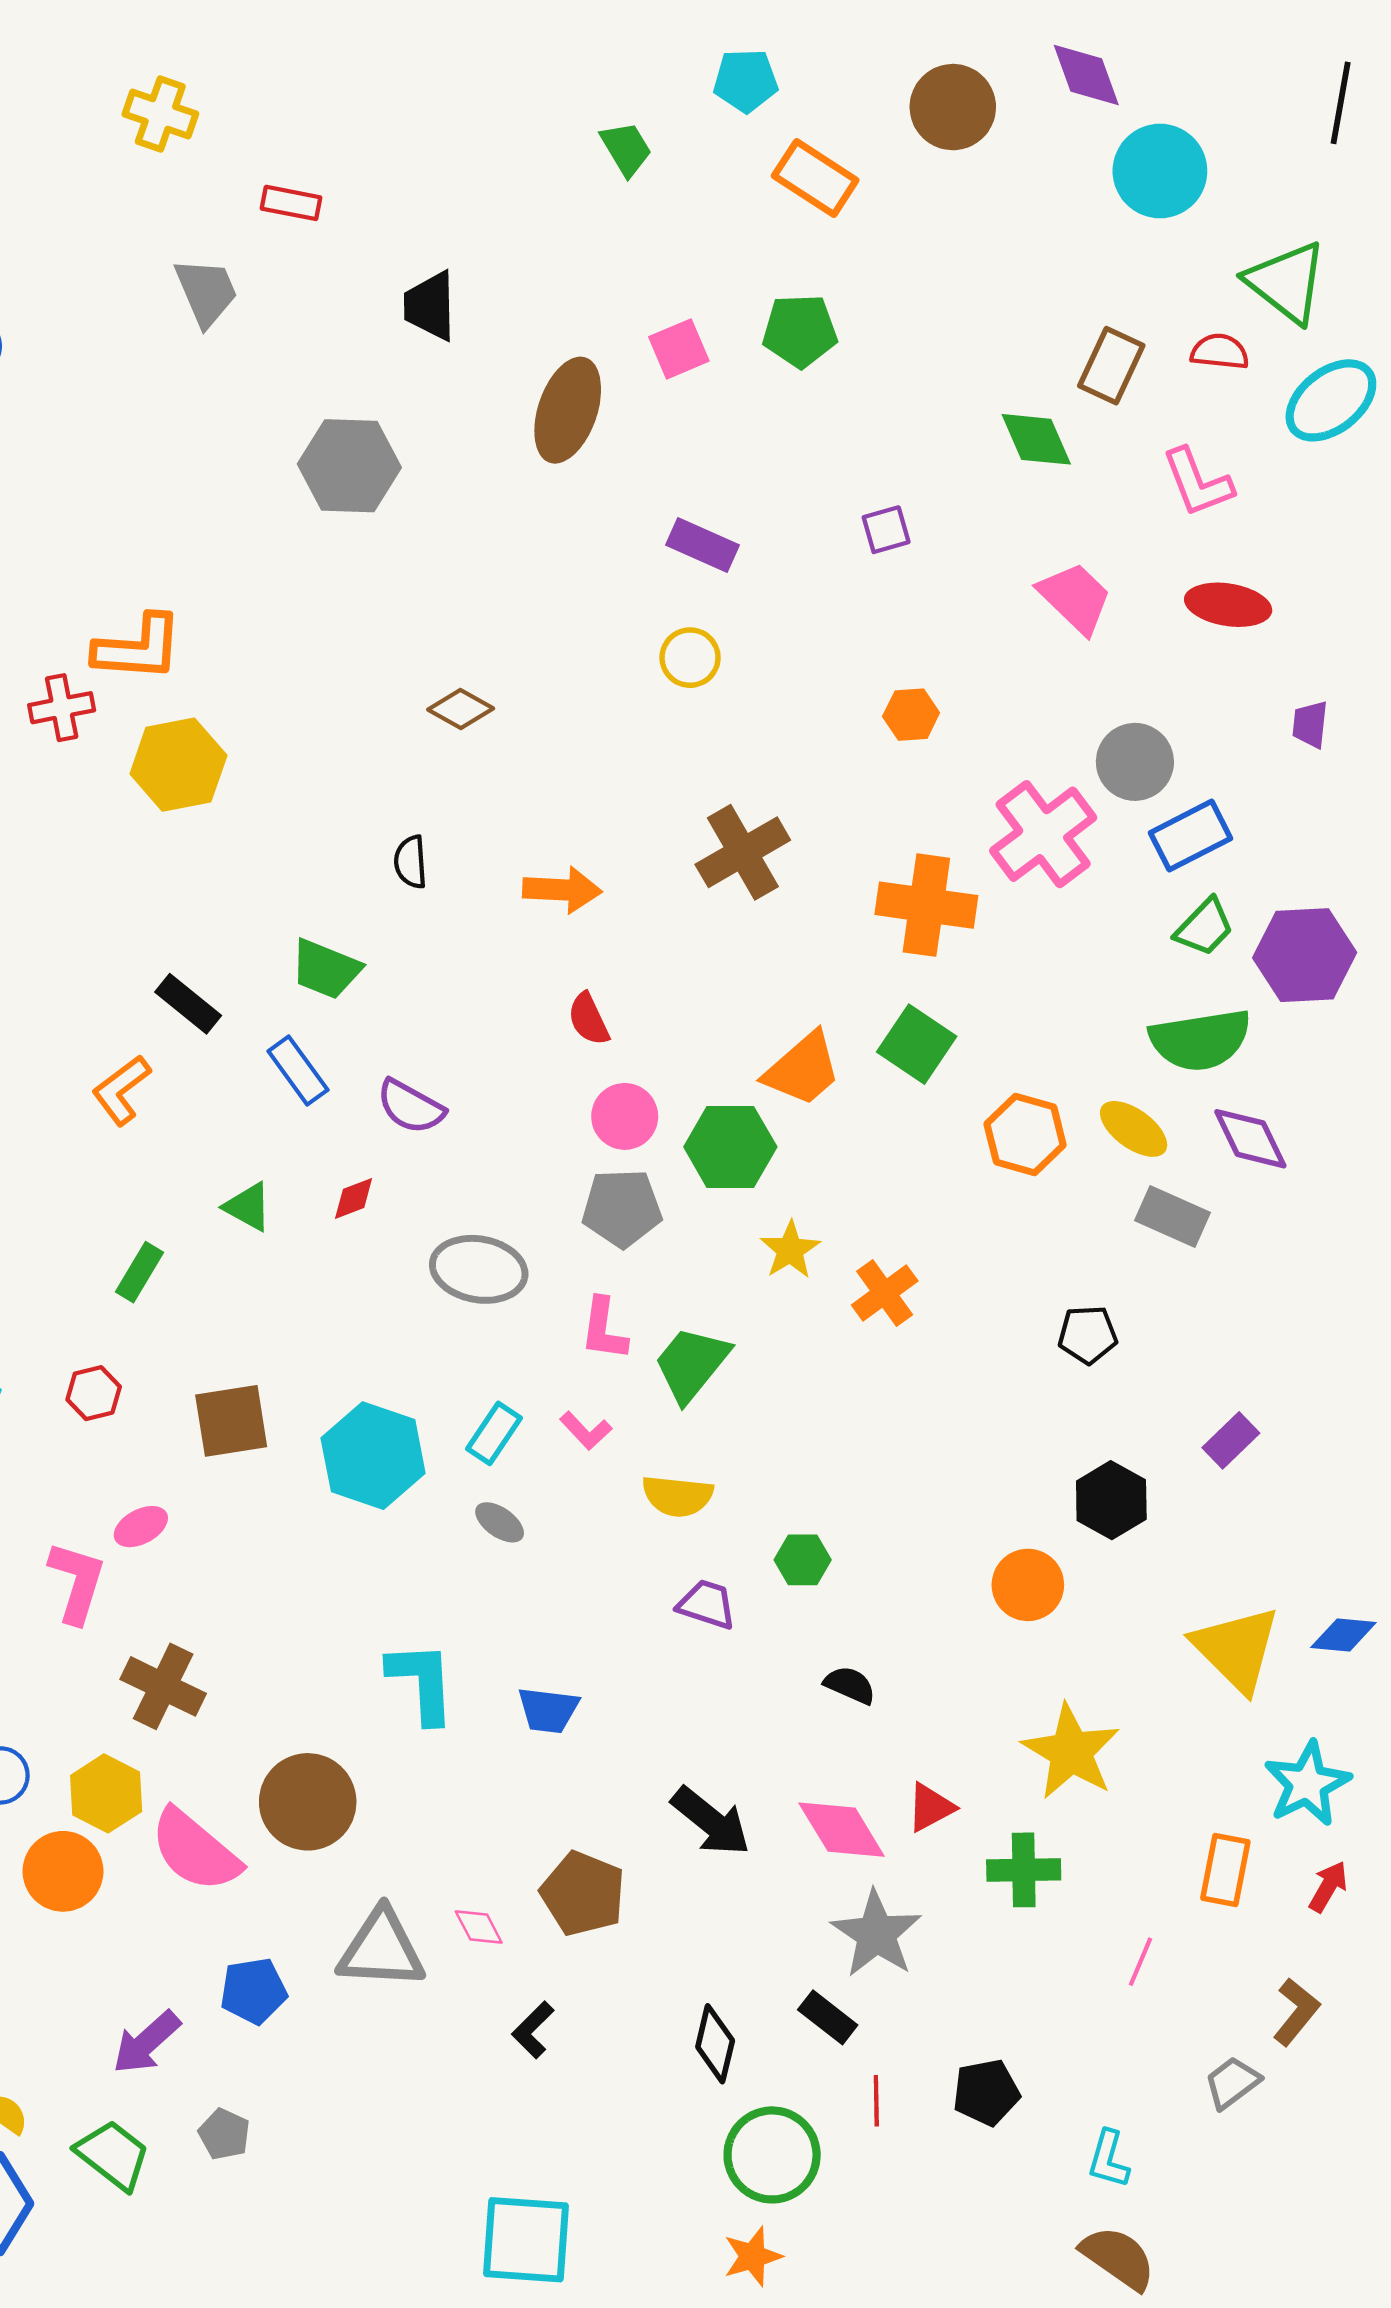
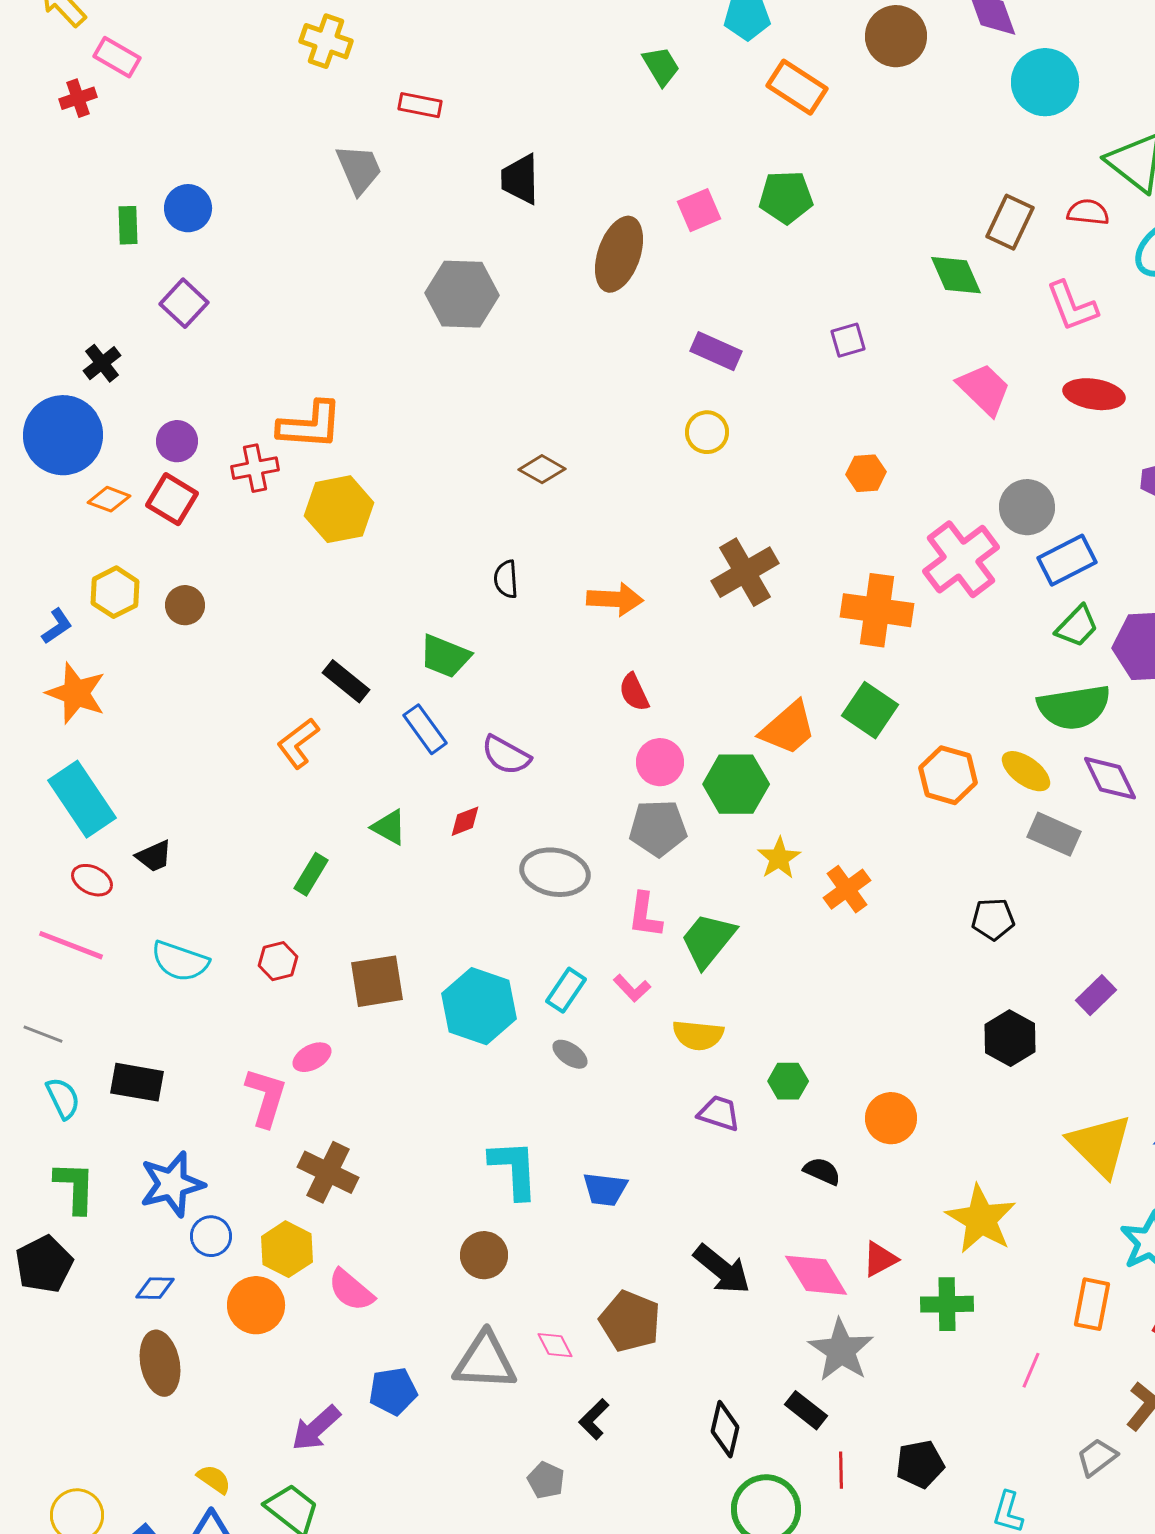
orange circle: (1028, 1585) -> (891, 1118), moved
brown circle: (308, 1802) -> (484, 1255), moved, size x0.7
pink semicircle: (195, 1850) -> (351, 1290), size x0.7
gray pentagon: (224, 2134) -> (546, 1480), moved

